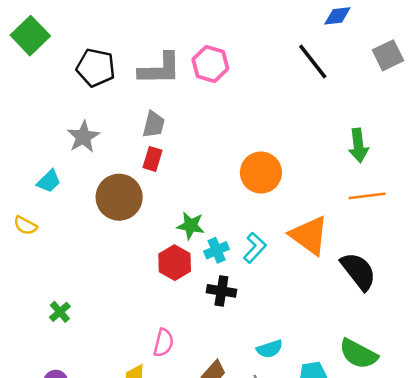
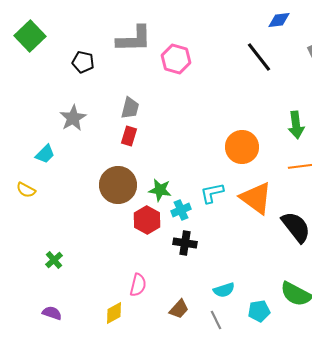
black pentagon: (96, 68) -> (83, 62), size x0.7
gray L-shape: (160, 69) -> (134, 39), moved
orange circle: (261, 173) -> (242, 147), moved
brown circle: (119, 197) -> (118, 185), moved
cyan L-shape: (255, 248) -> (212, 193), moved, turned -145

